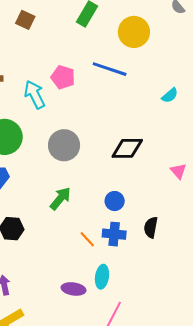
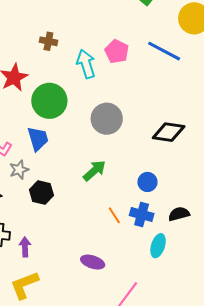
black semicircle: (151, 227) -> (179, 214), turned 55
cyan ellipse: (102, 277) -> (158, 246), moved

